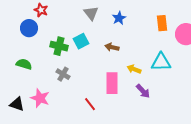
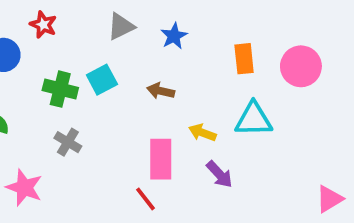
red star: (41, 10) -> (43, 25), moved
gray triangle: (91, 13) -> (121, 27), turned 42
orange rectangle: (162, 23) -> (244, 59), moved
red line: (90, 104) -> (146, 199), moved

